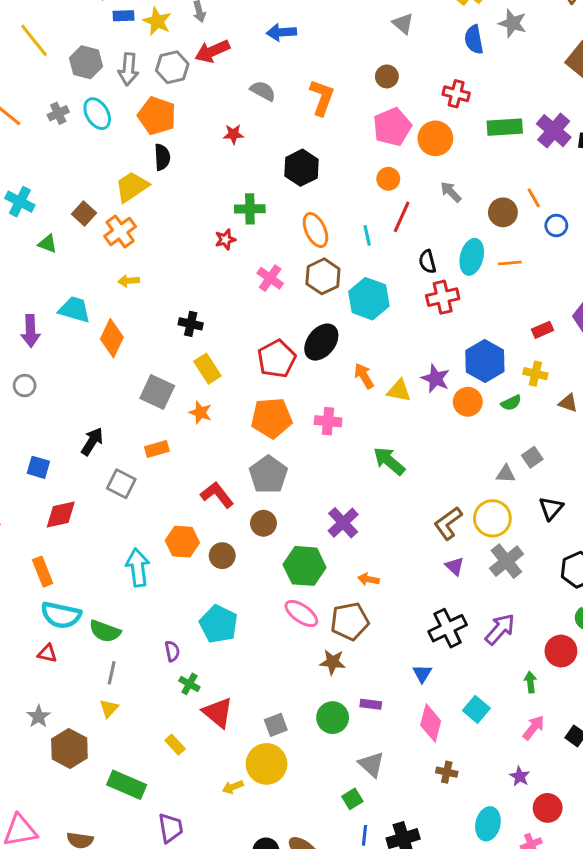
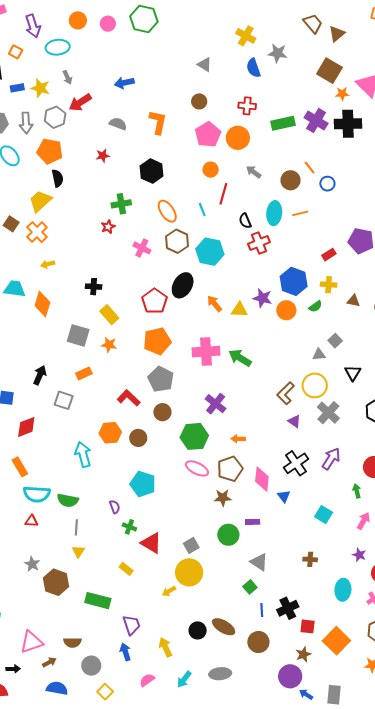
pink cross: (328, 421) -> (206, 352), moved, size x1.5
pink diamond: (431, 723) -> (262, 479), moved

